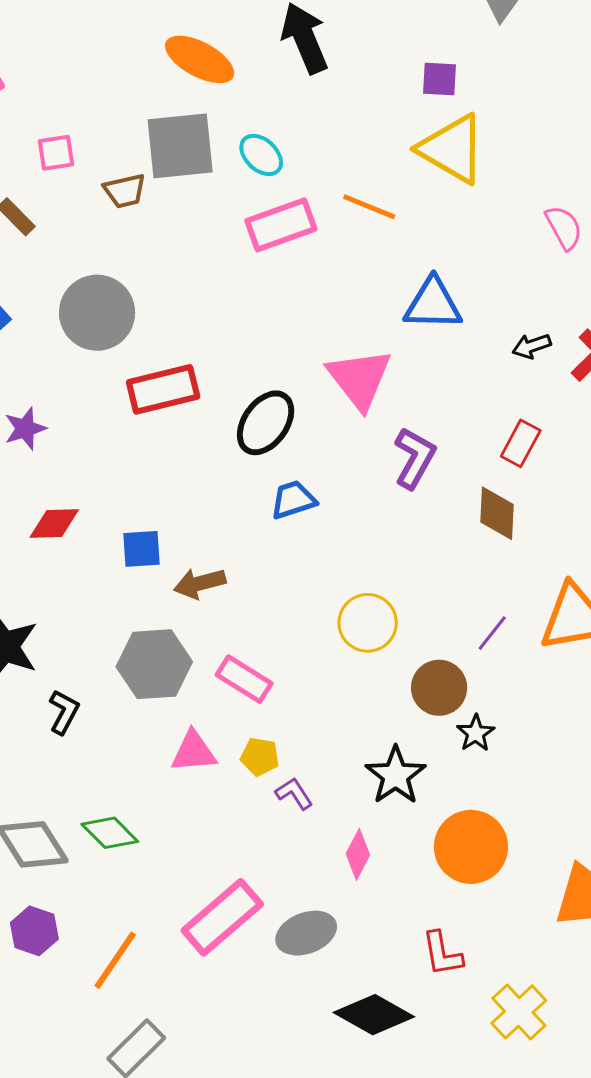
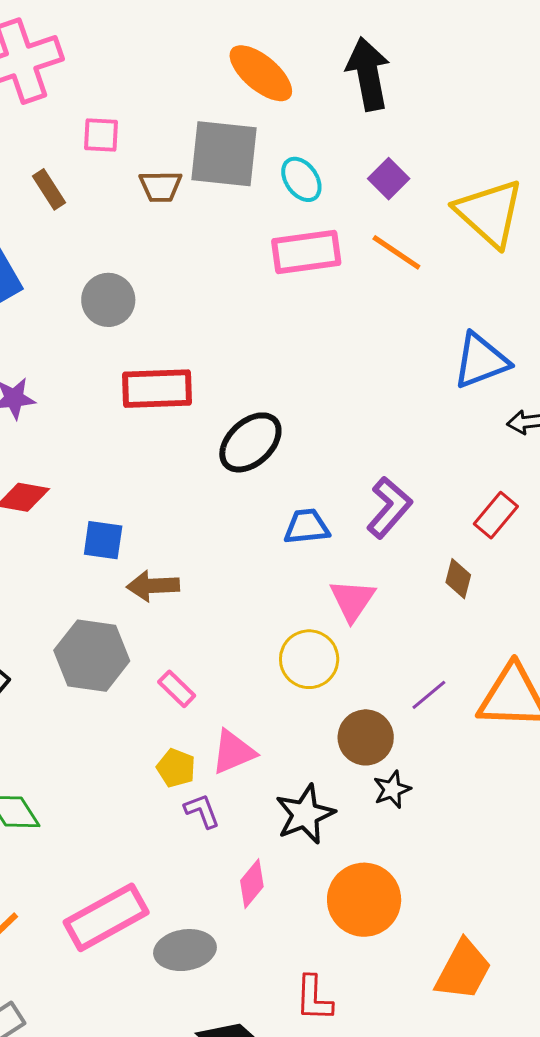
purple square: (439, 79) -> (389, 179), moved, turned 30
blue triangle: (433, 304) -> (481, 361), moved, turned -34
gray circle: (97, 313) -> (108, 300), size x0.7
pink triangle: (359, 379) -> (352, 600), moved, size x0.7
blue trapezoid: (293, 500) -> (307, 527), moved
brown diamond: (497, 513) -> (458, 579), size x0.7
pink rectangle: (244, 679) -> (177, 689), size x0.7
pink triangle: (193, 752) -> (233, 752), moved, turned -30

